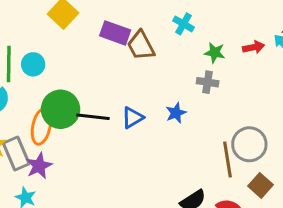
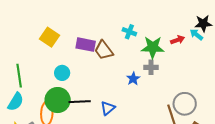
green star: (215, 53) -> (153, 47), size x1.6
cyan circle: (33, 64) -> (62, 73), moved
blue star: (176, 113) -> (133, 79), moved
blue triangle: (133, 118) -> (108, 108), moved

